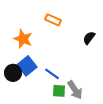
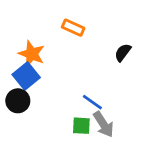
blue square: (27, 66) -> (26, 76), moved
blue line: (52, 74) -> (92, 102), moved

